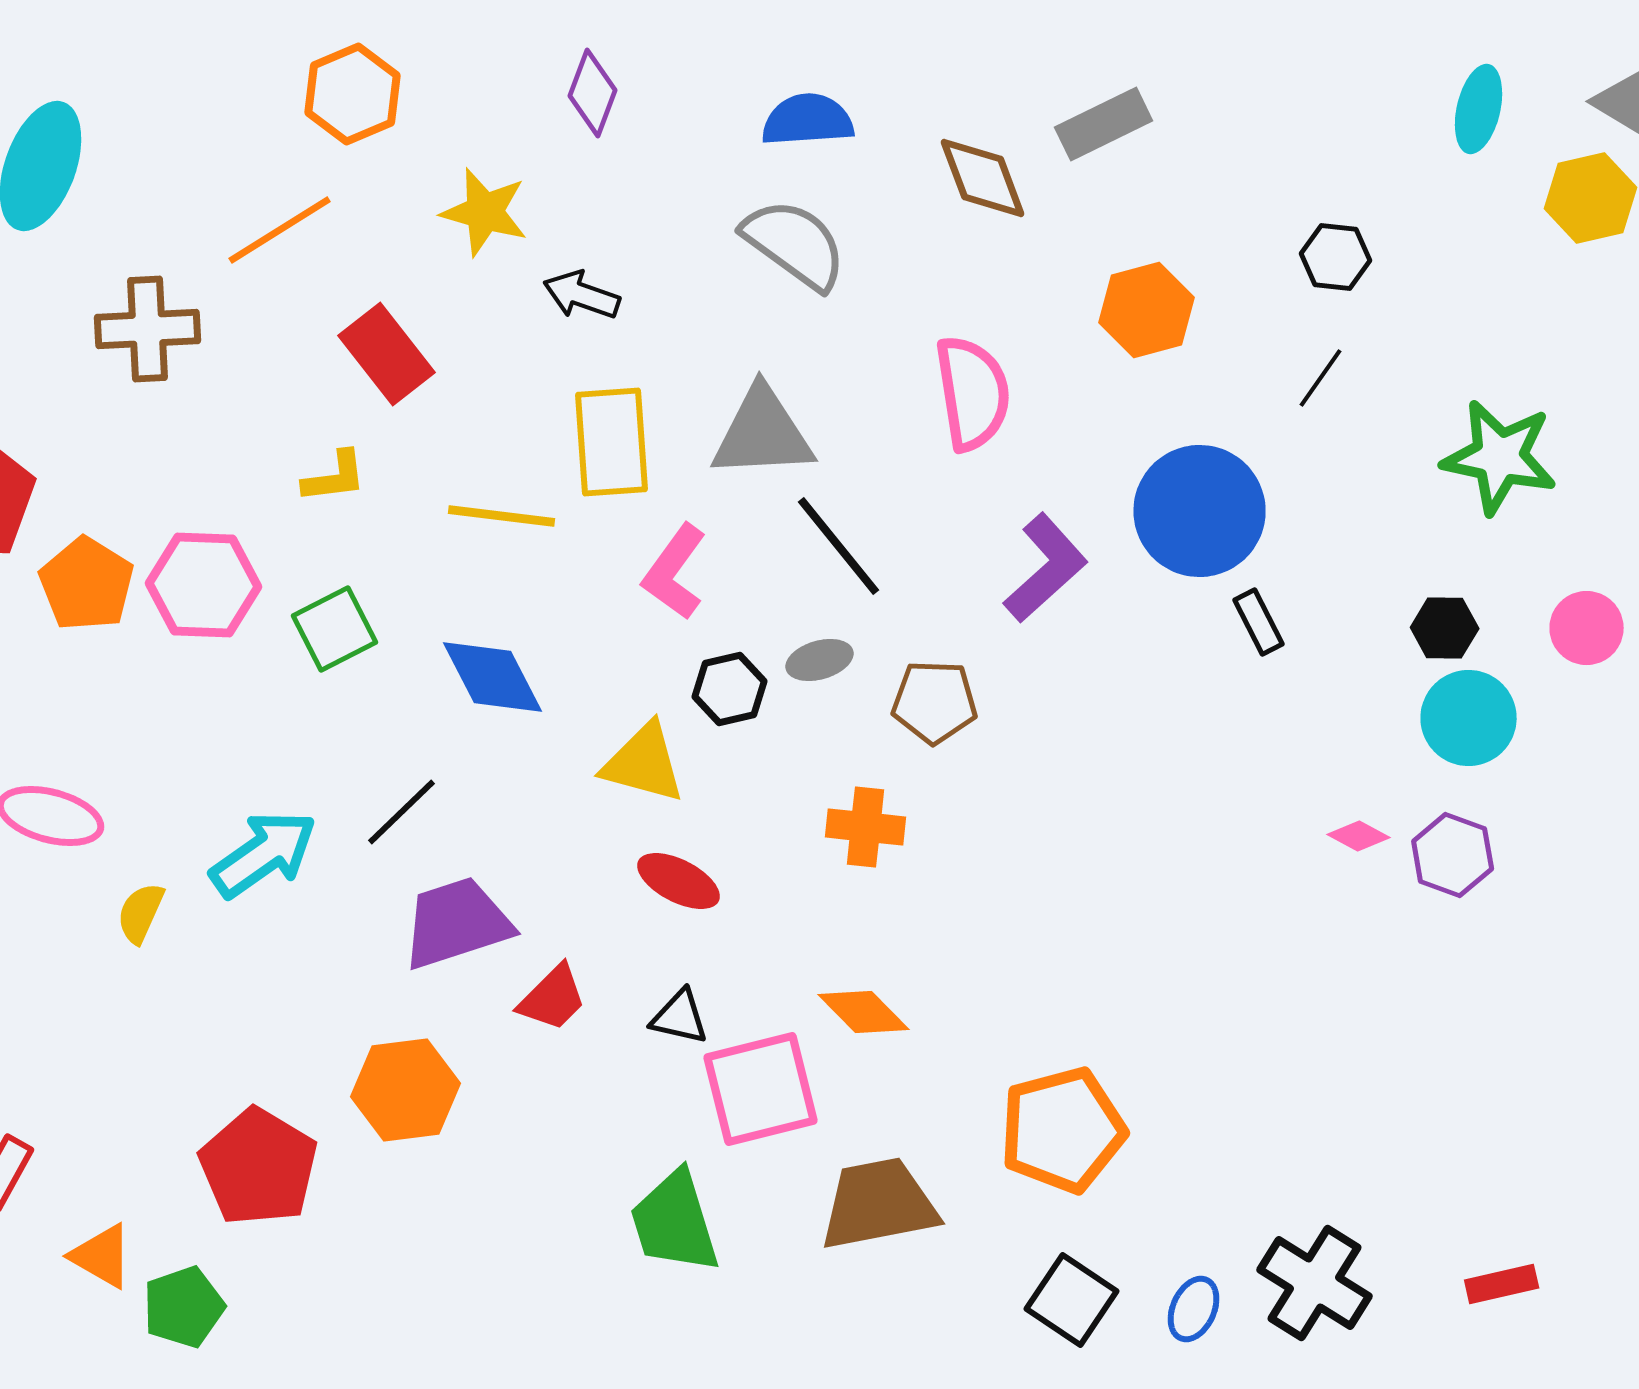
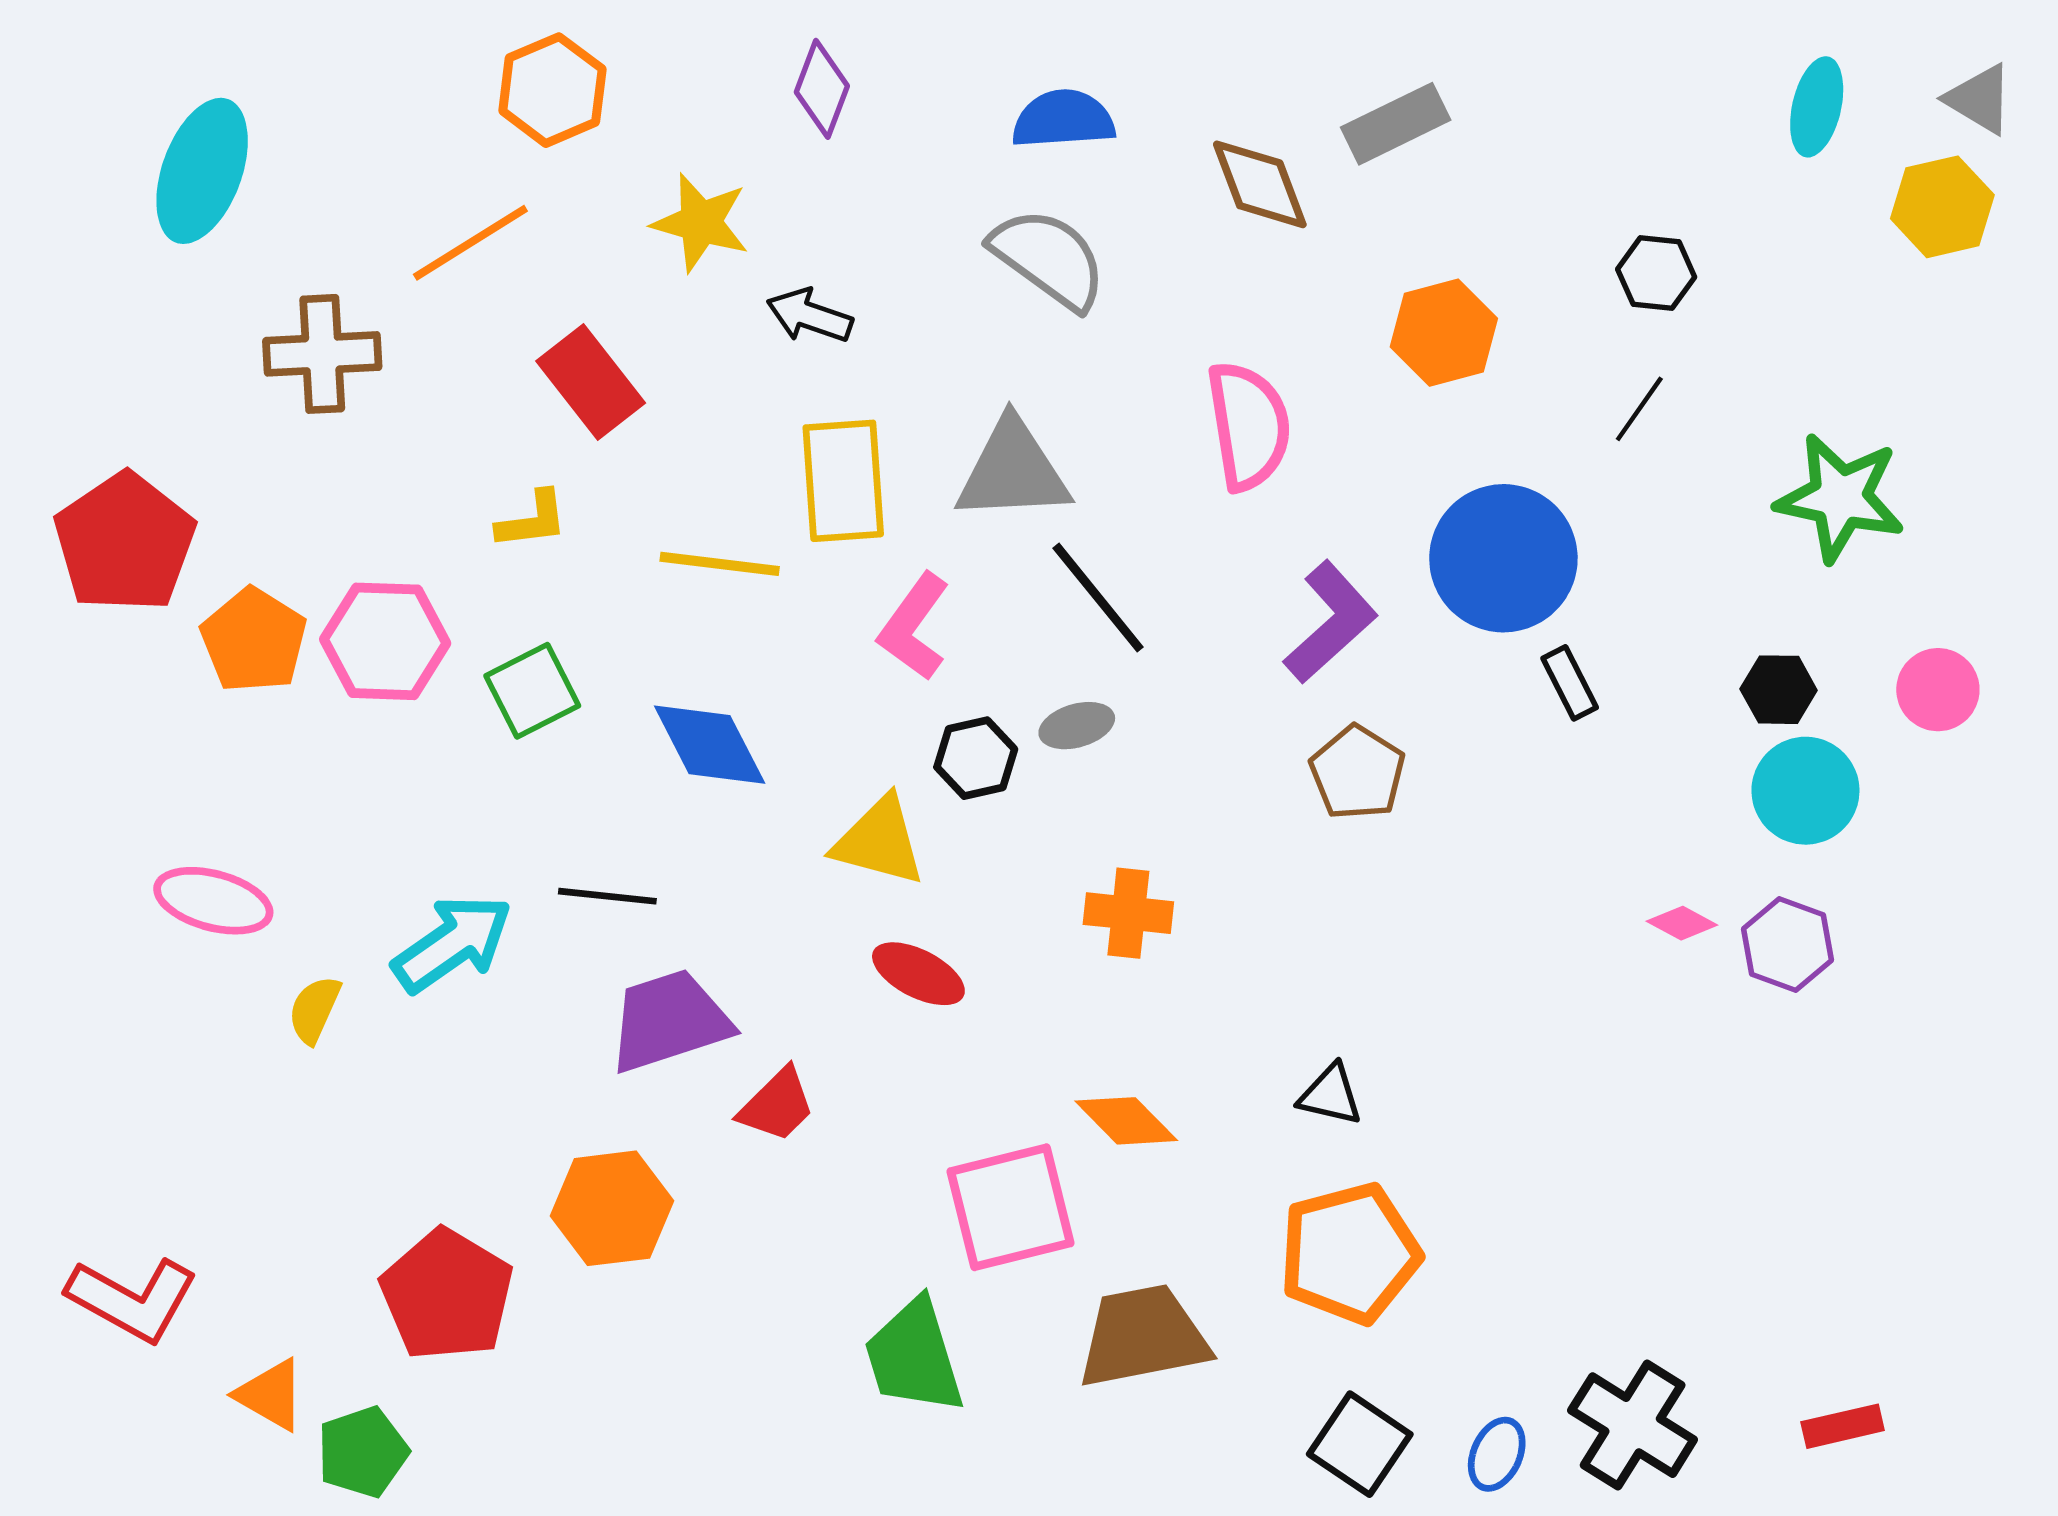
brown pentagon: (935, 702) -> (1357, 773), moved, turned 30
black line: (402, 812) -> (607, 896), turned 50
black triangle: (680, 1017) -> (1331, 1095), moved

